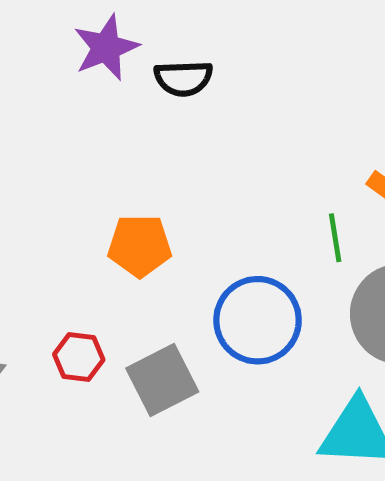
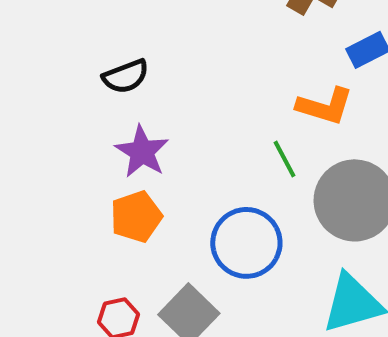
purple star: (106, 48) -> (142, 152), moved

